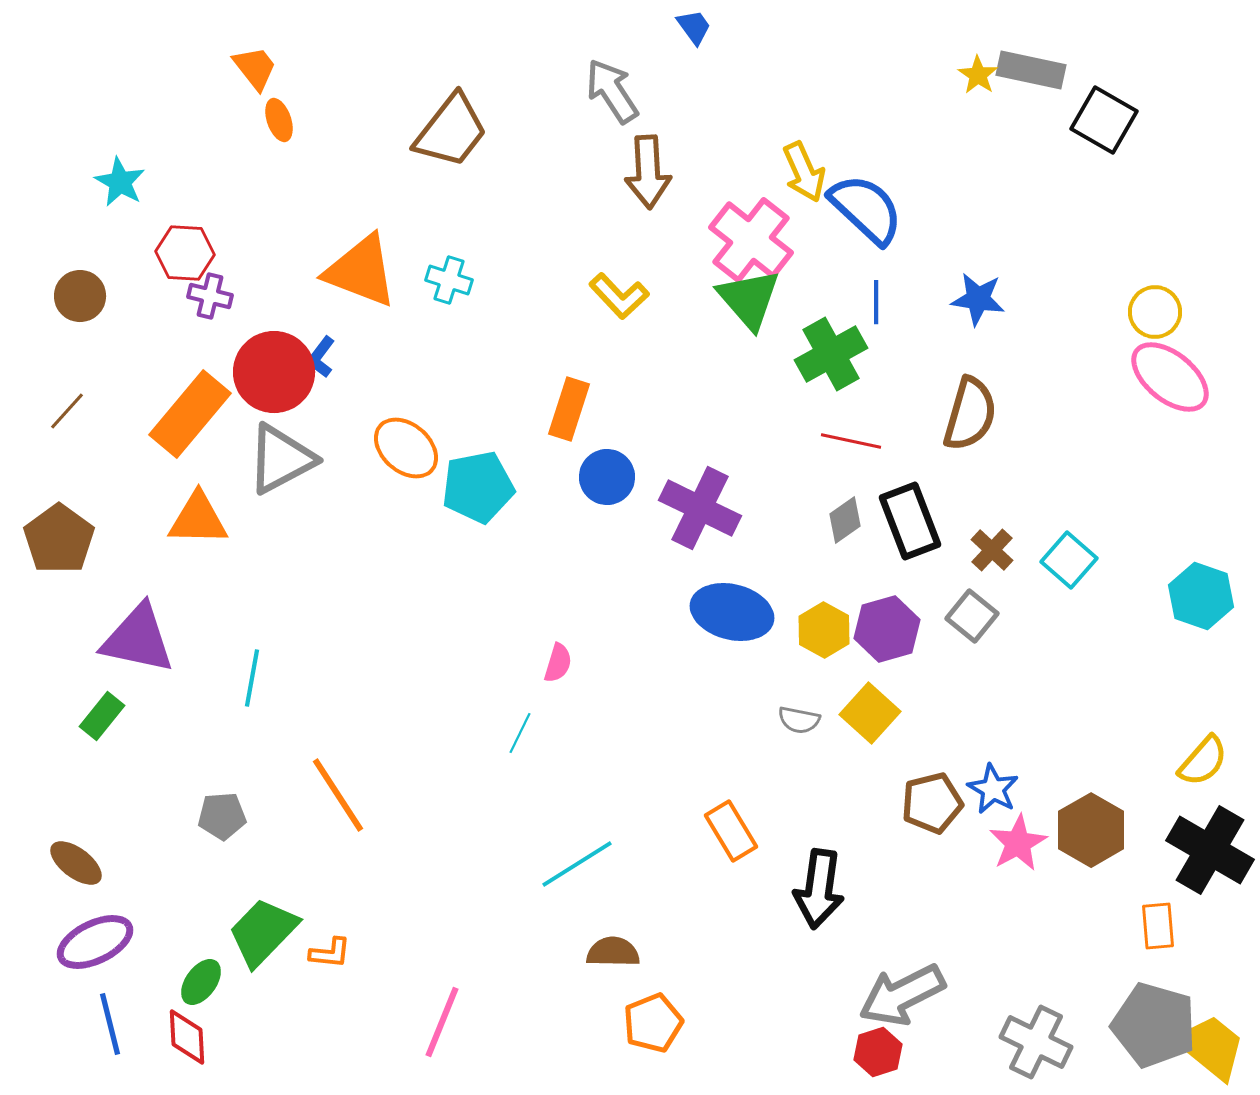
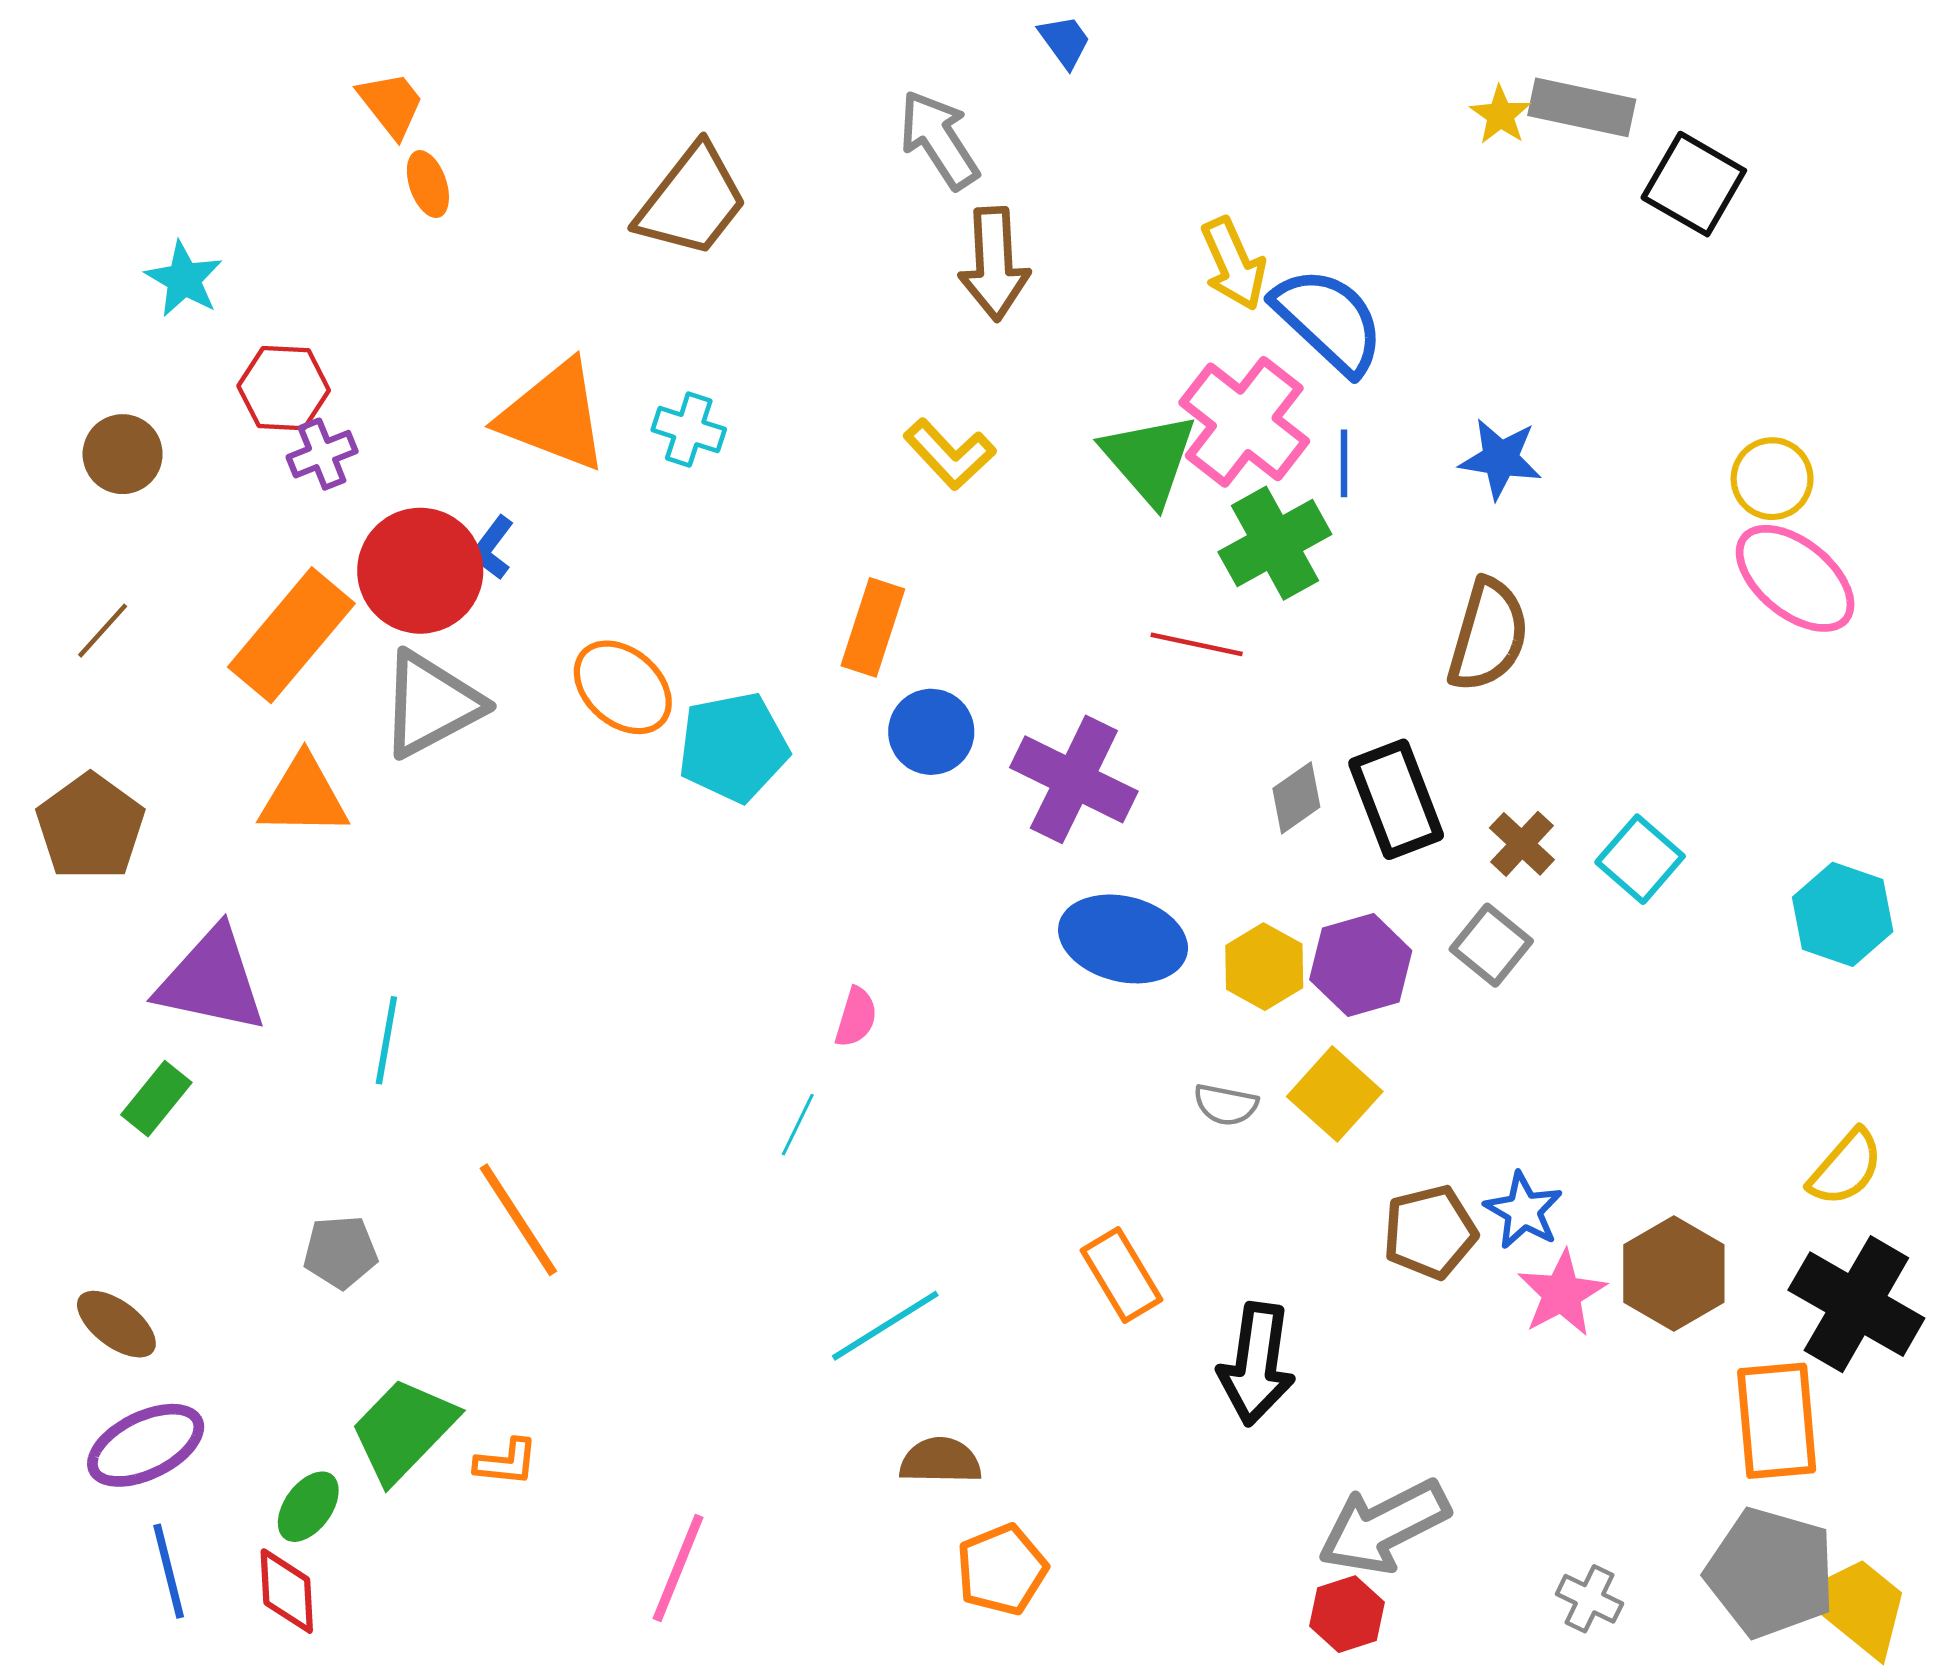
pink cross: (751, 240) -> (1244, 422), moved
purple cross: (210, 296) -> (322, 454), turned -36
red line: (851, 441) -> (1197, 644), moved
orange rectangle: (1158, 926) -> (1777, 1421), size x1.6
gray cross: (1036, 1042) -> (1589, 1599), size x0.6

